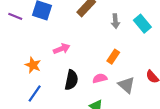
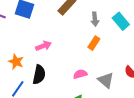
orange rectangle: (113, 57) -> (94, 43), moved
black semicircle: (71, 80) -> (39, 75), moved

